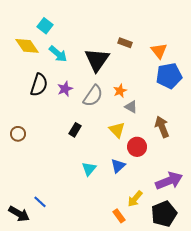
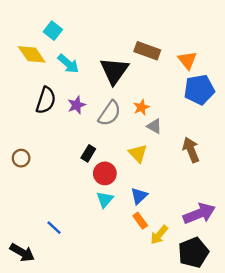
brown rectangle: (125, 43) -> (147, 51), size x1.5
red circle: (137, 147) -> (105, 173), moved
blue line: (40, 202) -> (54, 228), moved
orange rectangle: (119, 216) -> (140, 221), moved

